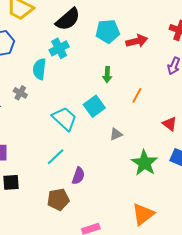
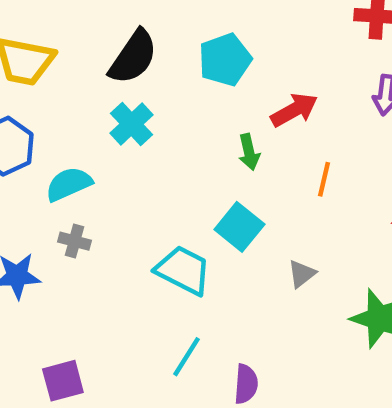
red arrow: (137, 41) -> (294, 110), moved
cyan semicircle: (39, 69) -> (69, 184), moved, turned 75

